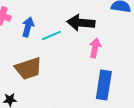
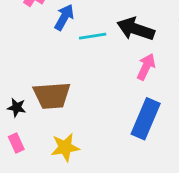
brown trapezoid: (28, 68) -> (52, 96), moved

